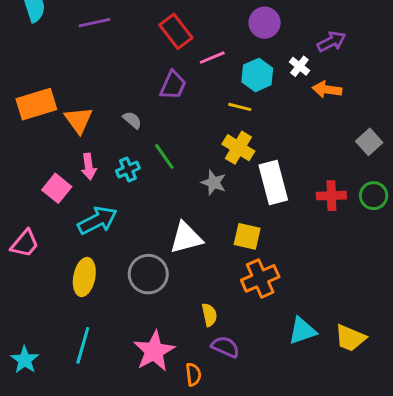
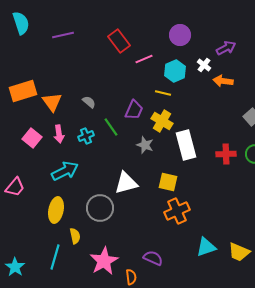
purple trapezoid: (173, 85) -> (134, 110), moved
pink square: (57, 188) -> (32, 138), moved
yellow semicircle: (209, 315) -> (75, 236), moved

